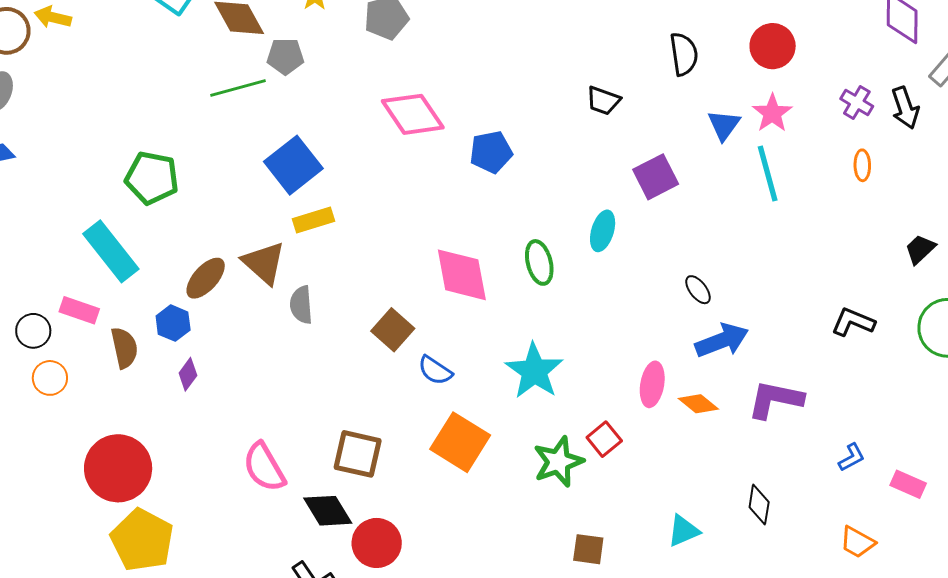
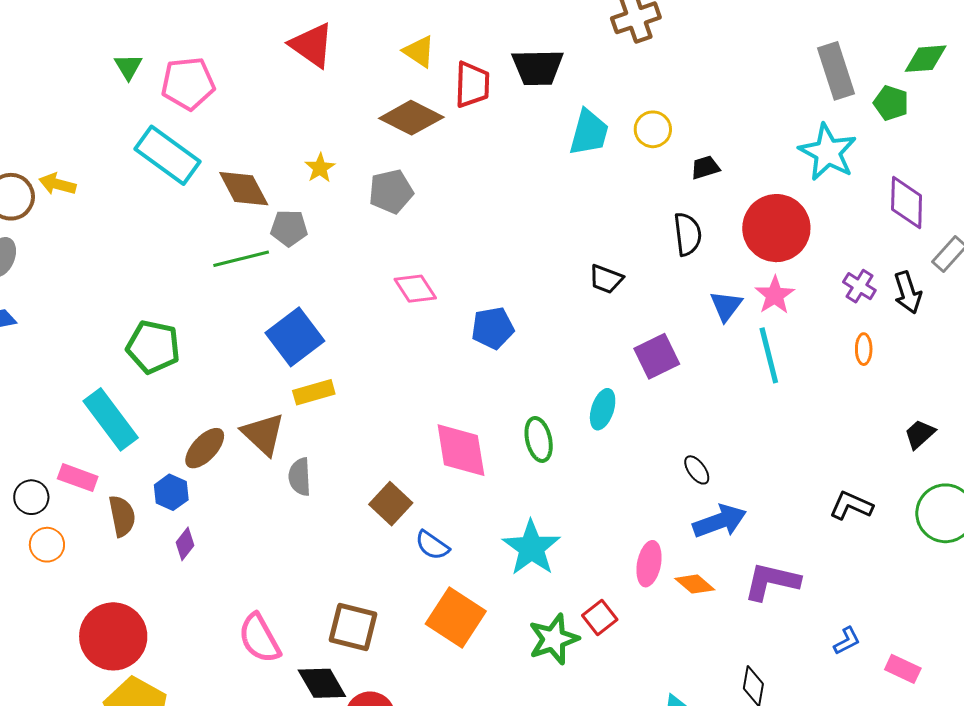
red circle: (773, 46) -> (776, 228), size x1.5
pink diamond: (413, 114) -> (415, 289), size x0.7

